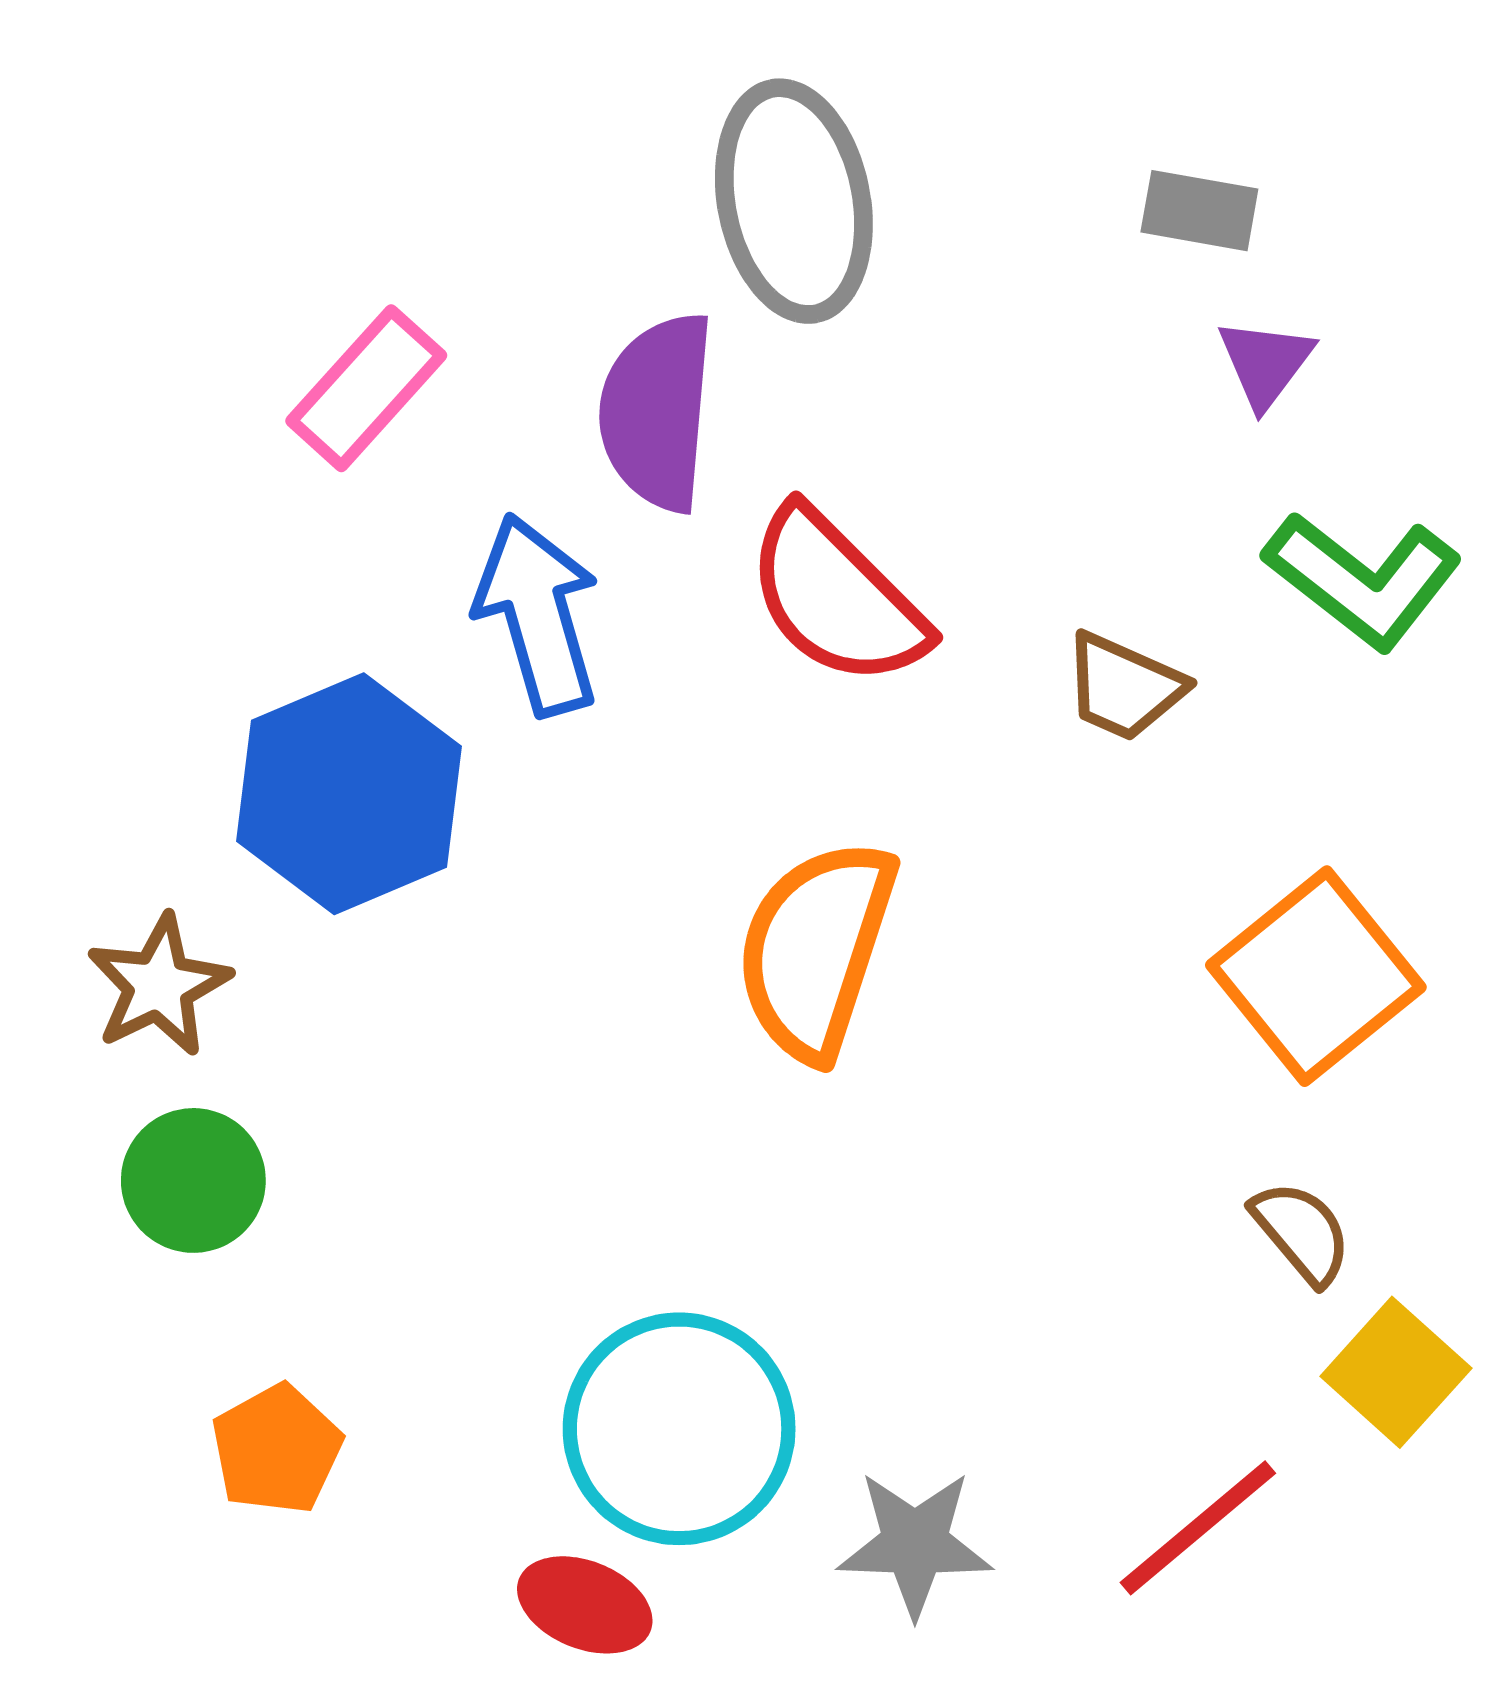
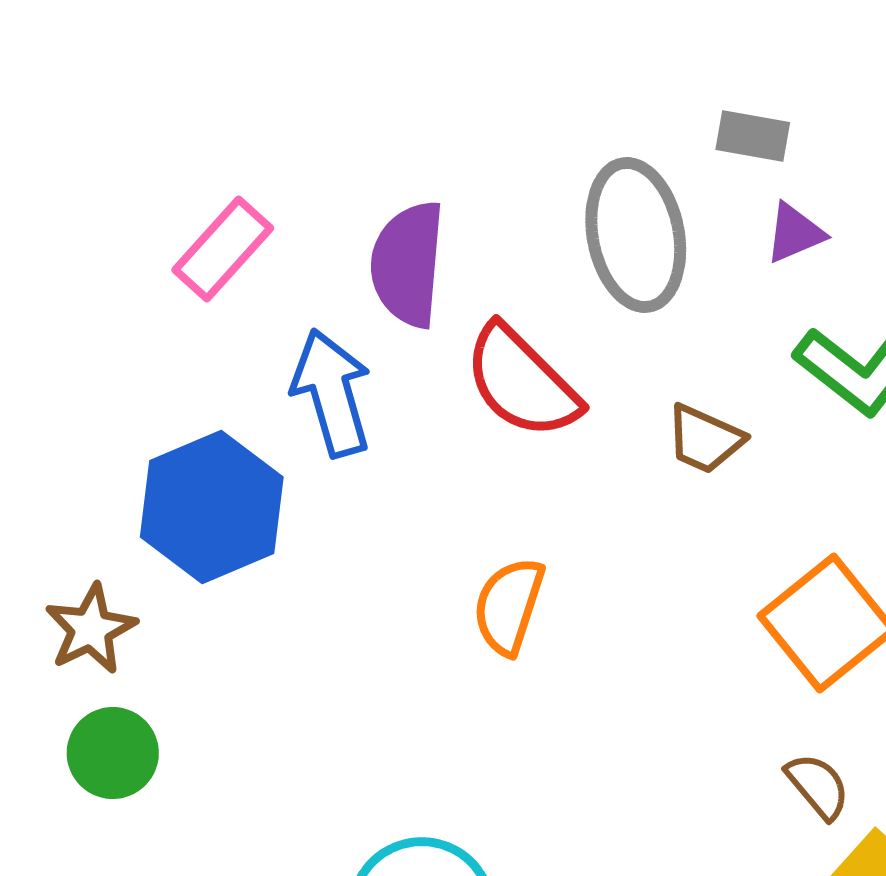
gray ellipse: (794, 201) -> (636, 235), moved
purple triangle: (1265, 363) -> (795, 233), turned 30
orange semicircle: (816, 949) -> (509, 606), size x0.7

